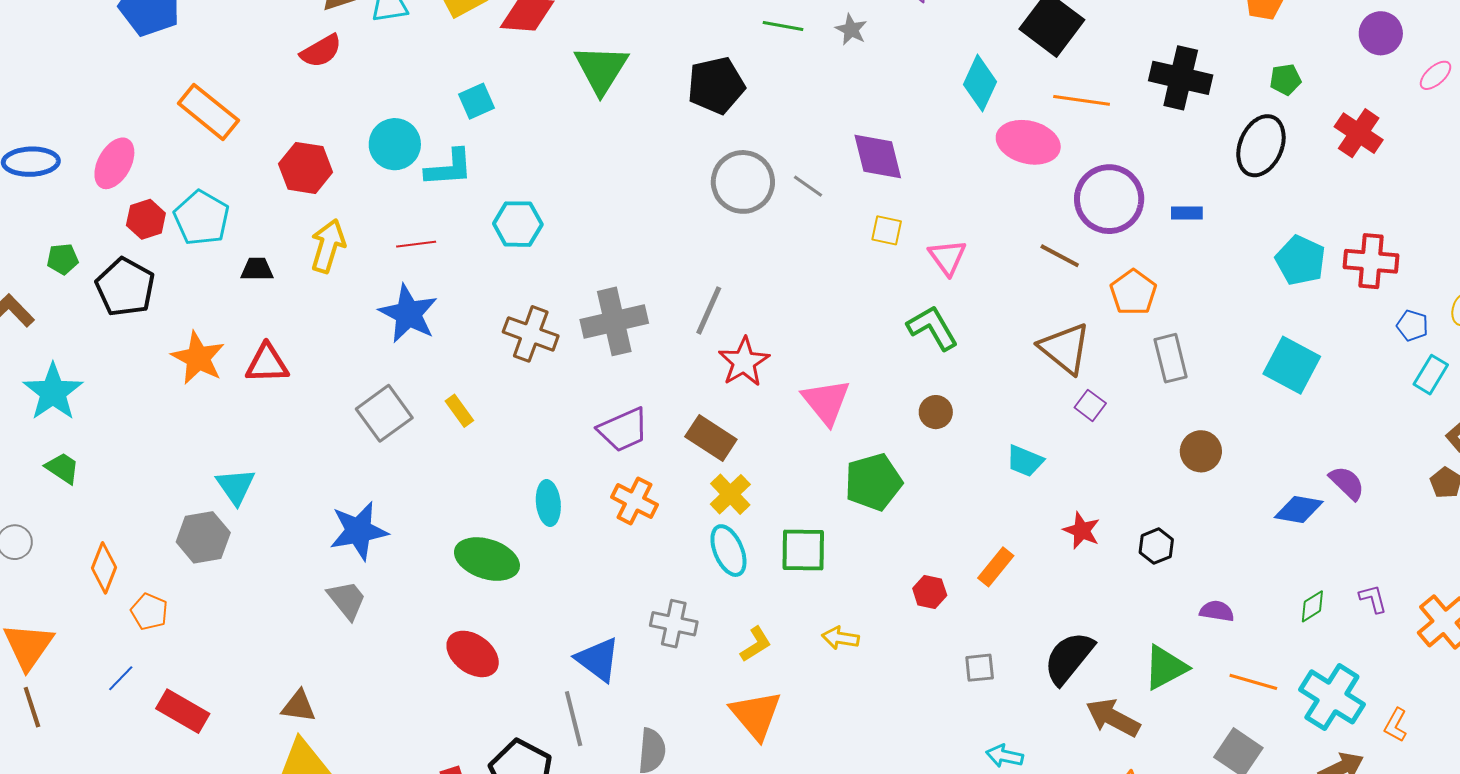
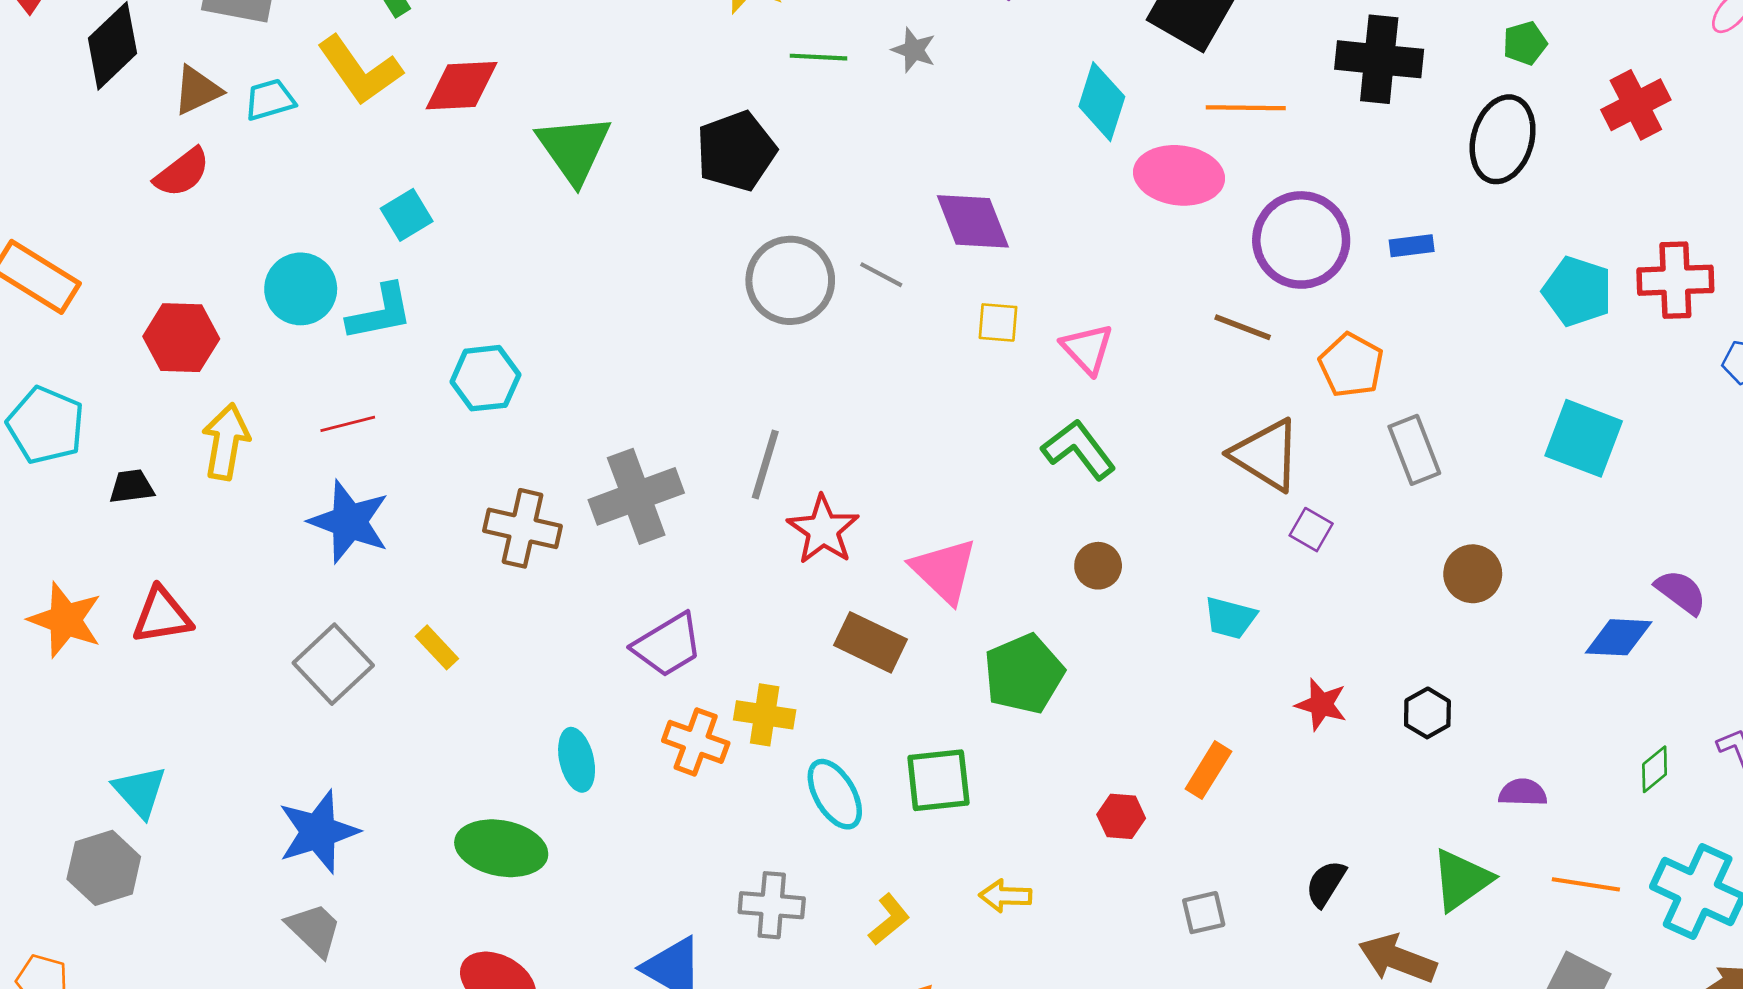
red cross: (1359, 133) -> (1636, 105), turned 36
brown rectangle: (711, 438) -> (870, 642), moved
yellow cross: (730, 494) -> (765, 715), moved, turned -30
black semicircle: (1069, 658) -> (1326, 884), size x0.6

